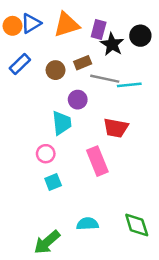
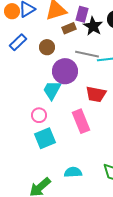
brown rectangle: (83, 63) -> (69, 28), moved
purple circle: (78, 100) -> (65, 71), size x1.6
cyan trapezoid: (62, 123) -> (52, 90), turned -145
cyan square: (53, 182) -> (45, 138), size x1.5

